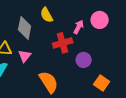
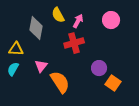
pink arrow: (79, 27) -> (78, 21), moved
pink triangle: (25, 56) -> (41, 66), moved
purple circle: (84, 60) -> (99, 68), moved

